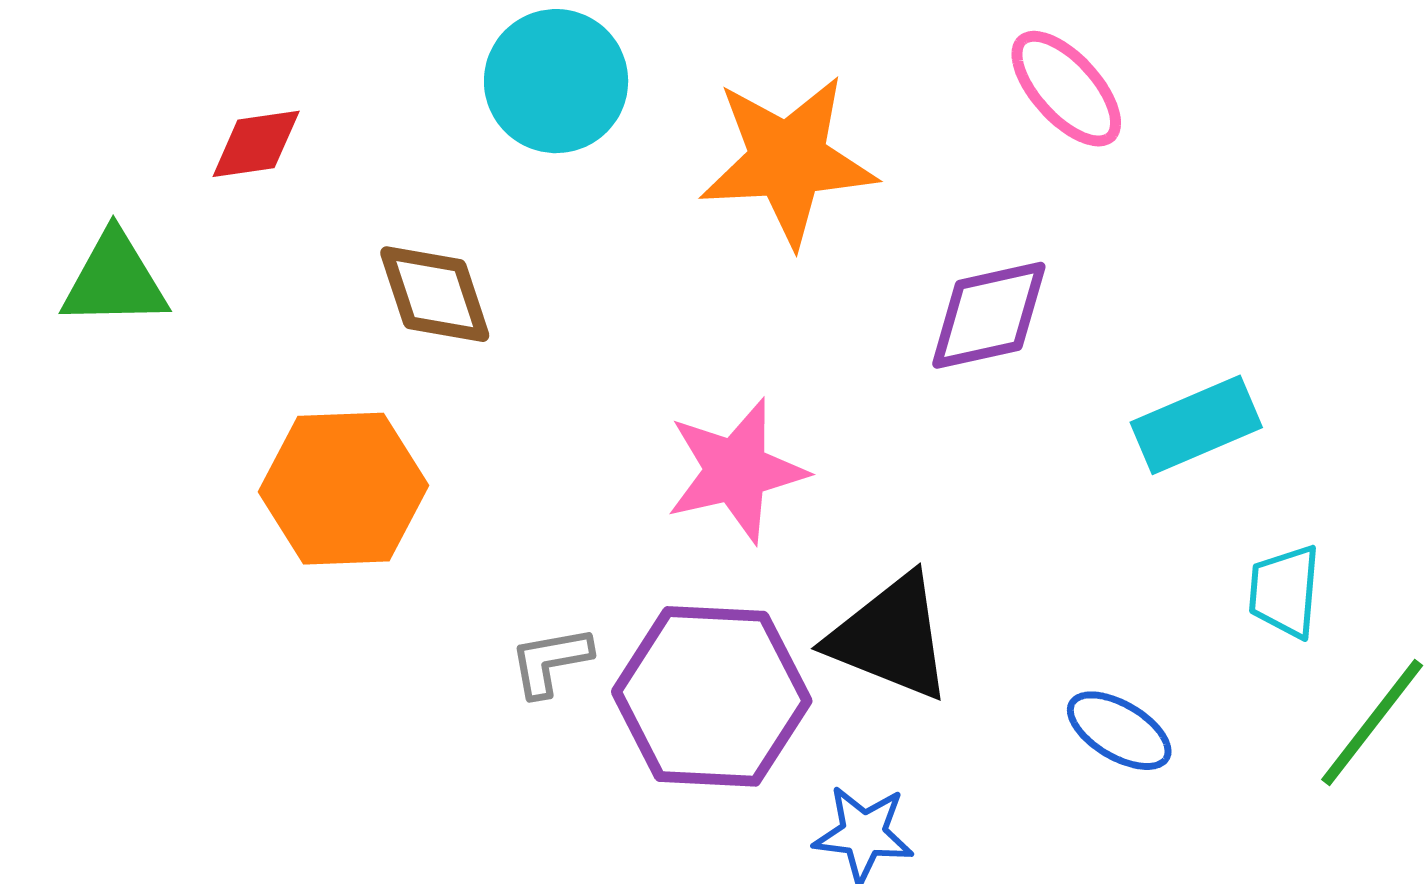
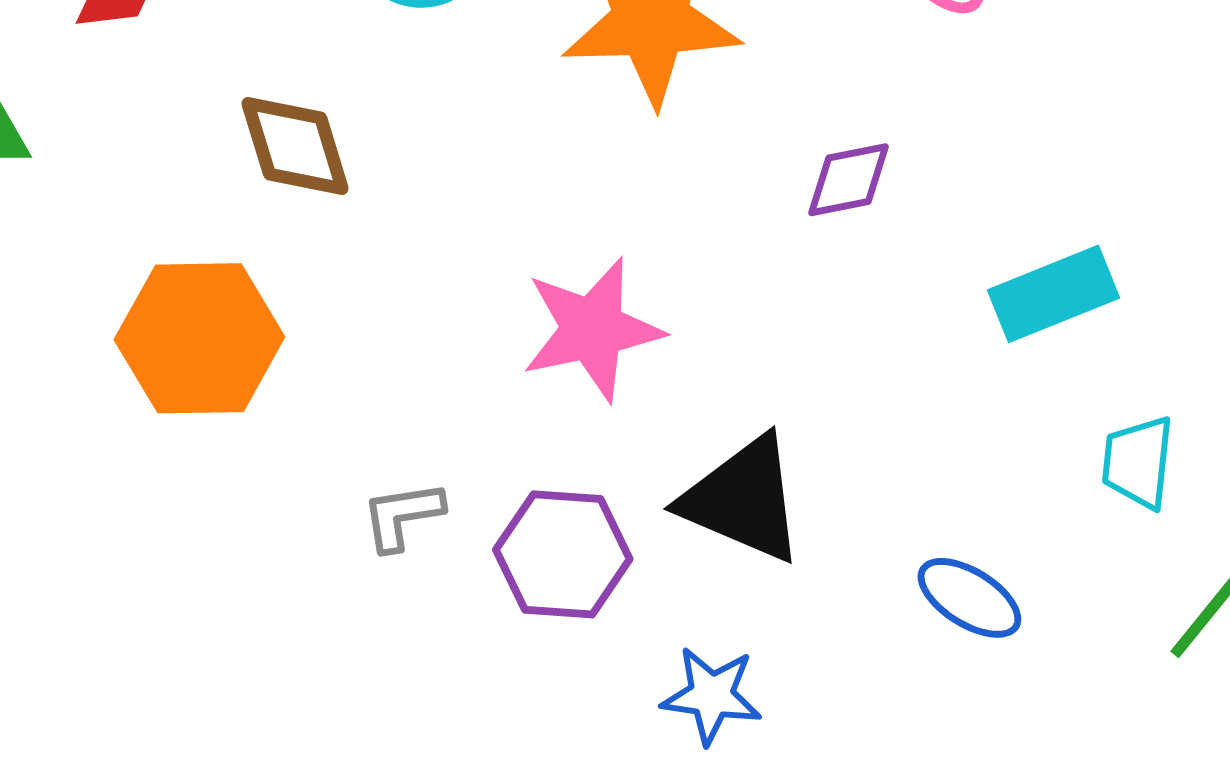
purple diamond: (989, 315) -> (849, 180), size x0.7
purple hexagon: (712, 696) -> (563, 554), size x0.7

